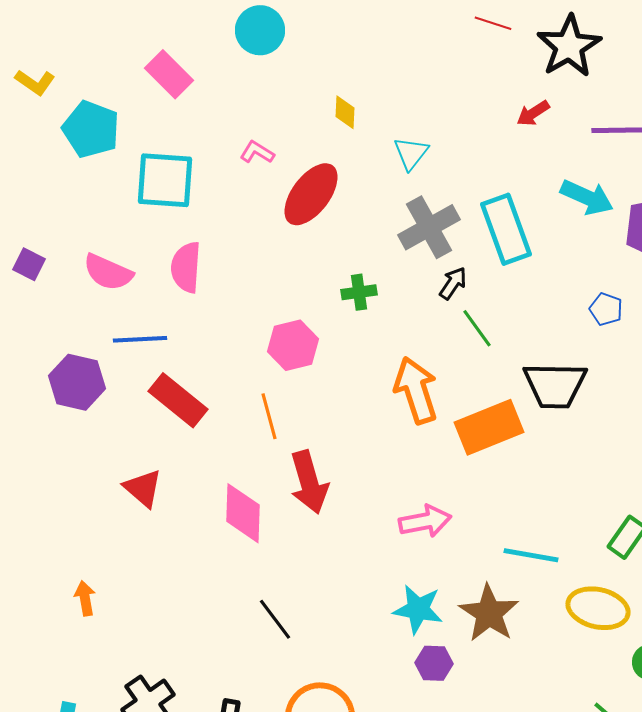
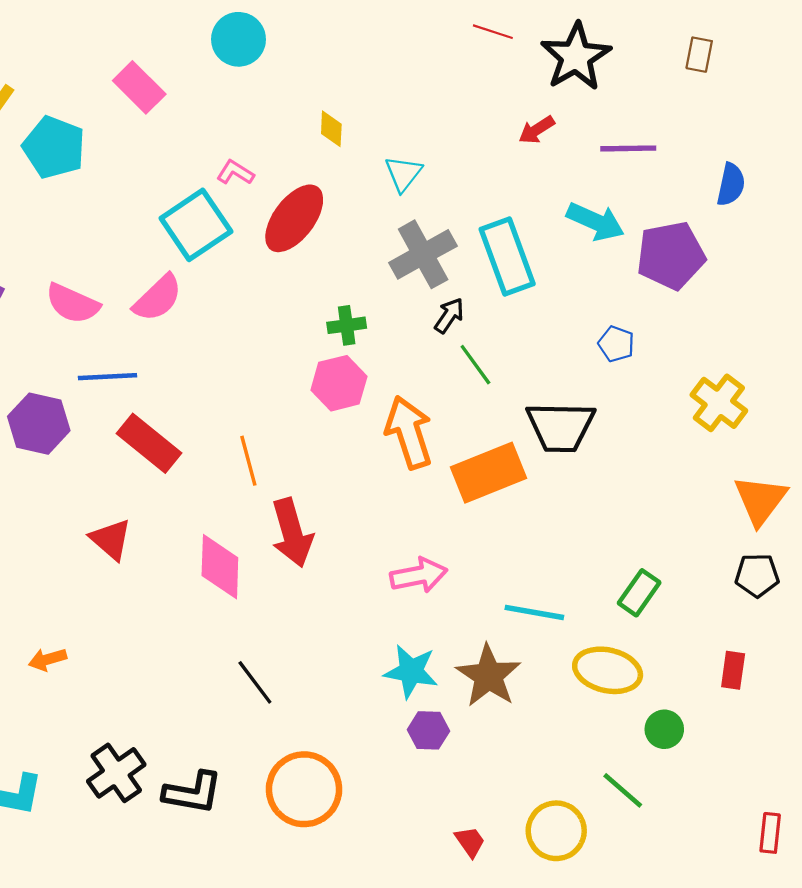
cyan square: (165, 180) -> (196, 225), moved, turned -38
pink semicircle: (186, 267) -> (158, 298), turned -138
pink hexagon: (293, 345) -> (339, 383), moved
orange arrow: (85, 598) -> (47, 659), turned -96

